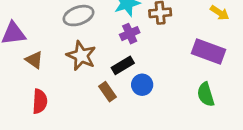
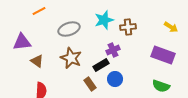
purple cross: (130, 34) -> (113, 50), moved
green semicircle: (206, 94) -> (161, 86), turned -54

